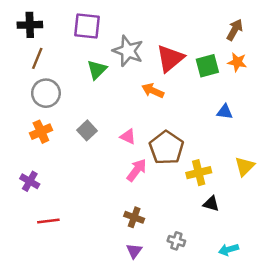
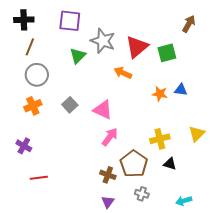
orange star: (237, 62) -> (160, 94), moved
pink triangle: (128, 137) -> (103, 110), size x1.5
brown pentagon: (166, 148) -> (134, 164), moved

